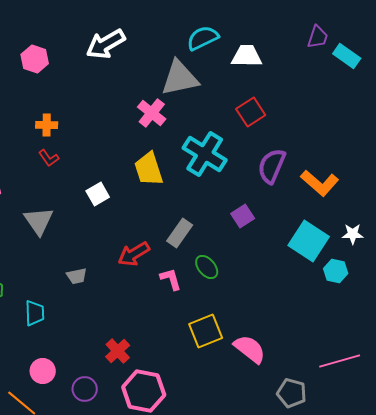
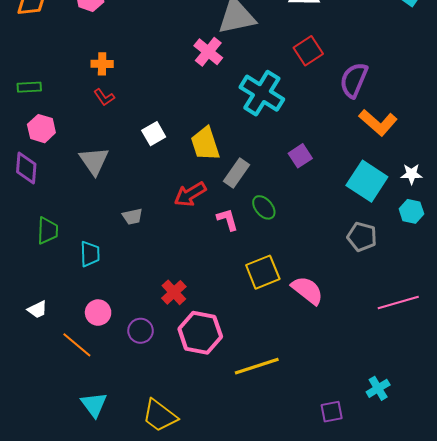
purple semicircle: (272, 166) -> (354, 80), moved
yellow trapezoid: (149, 169) -> (205, 144), moved
cyan hexagon: (336, 271) -> (411, 211), moved
gray pentagon: (292, 393) -> (362, 237), moved

